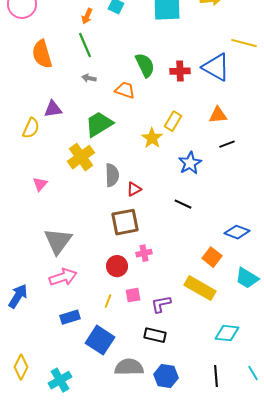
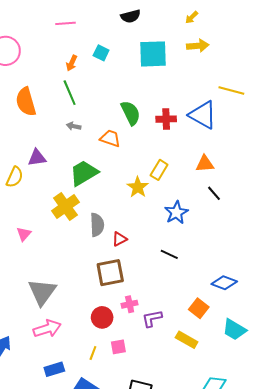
black line: (227, 144) -> (214, 193), turned 70
yellow rectangle: (200, 288) -> (187, 340), size x0.7
purple L-shape: (161, 304) -> (152, 318), moved

